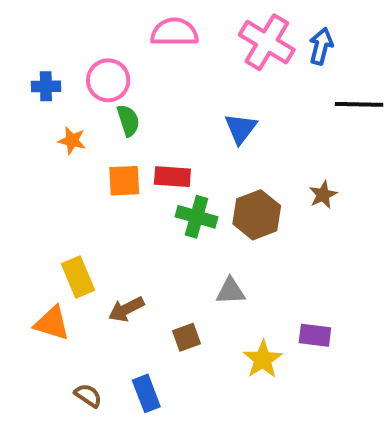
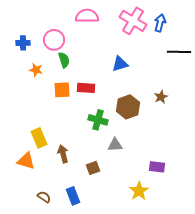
blue triangle: (241, 128) -> (120, 64), turned 36
green cross: (197, 217) -> (98, 120), moved
brown arrow: (126, 309) -> (63, 154), turned 102
yellow star: (263, 359) -> (139, 191), moved

